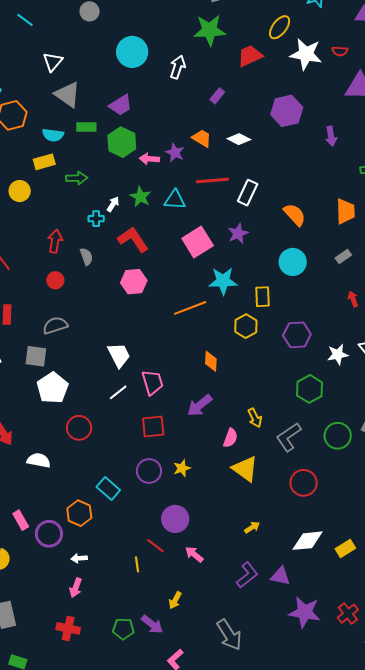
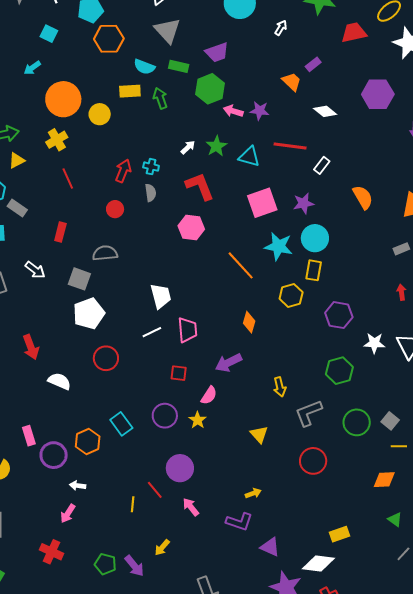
white arrow: (178, 67) -> (281, 28), size x0.7
orange trapezoid: (202, 138) -> (292, 82), moved
purple star: (175, 153) -> (260, 111), turned -30
green arrow: (77, 178) -> (160, 98), moved, turned -120
white rectangle: (248, 193) -> (322, 165), size x0.7
cyan cross: (96, 219) -> (151, 167), moved
cyan circle: (293, 262) -> (315, 238), moved
orange line: (190, 308) -> (241, 265), turned 56
red square: (153, 426) -> (179, 373), size x0.7
pink semicircle: (230, 438) -> (209, 395), moved
yellow star: (182, 468) -> (197, 420), turned -30
yellow triangle: (245, 469) -> (259, 434), size x0.7
white diamond: (308, 541) -> (318, 564), moved
purple L-shape: (247, 575) -> (239, 522), moved, turned 44

